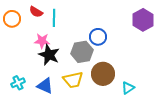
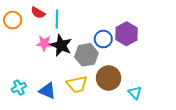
purple hexagon: (143, 20) -> (126, 34), moved
black star: (49, 55) -> (61, 45), moved
cyan triangle: (128, 88) -> (135, 93), turned -40

